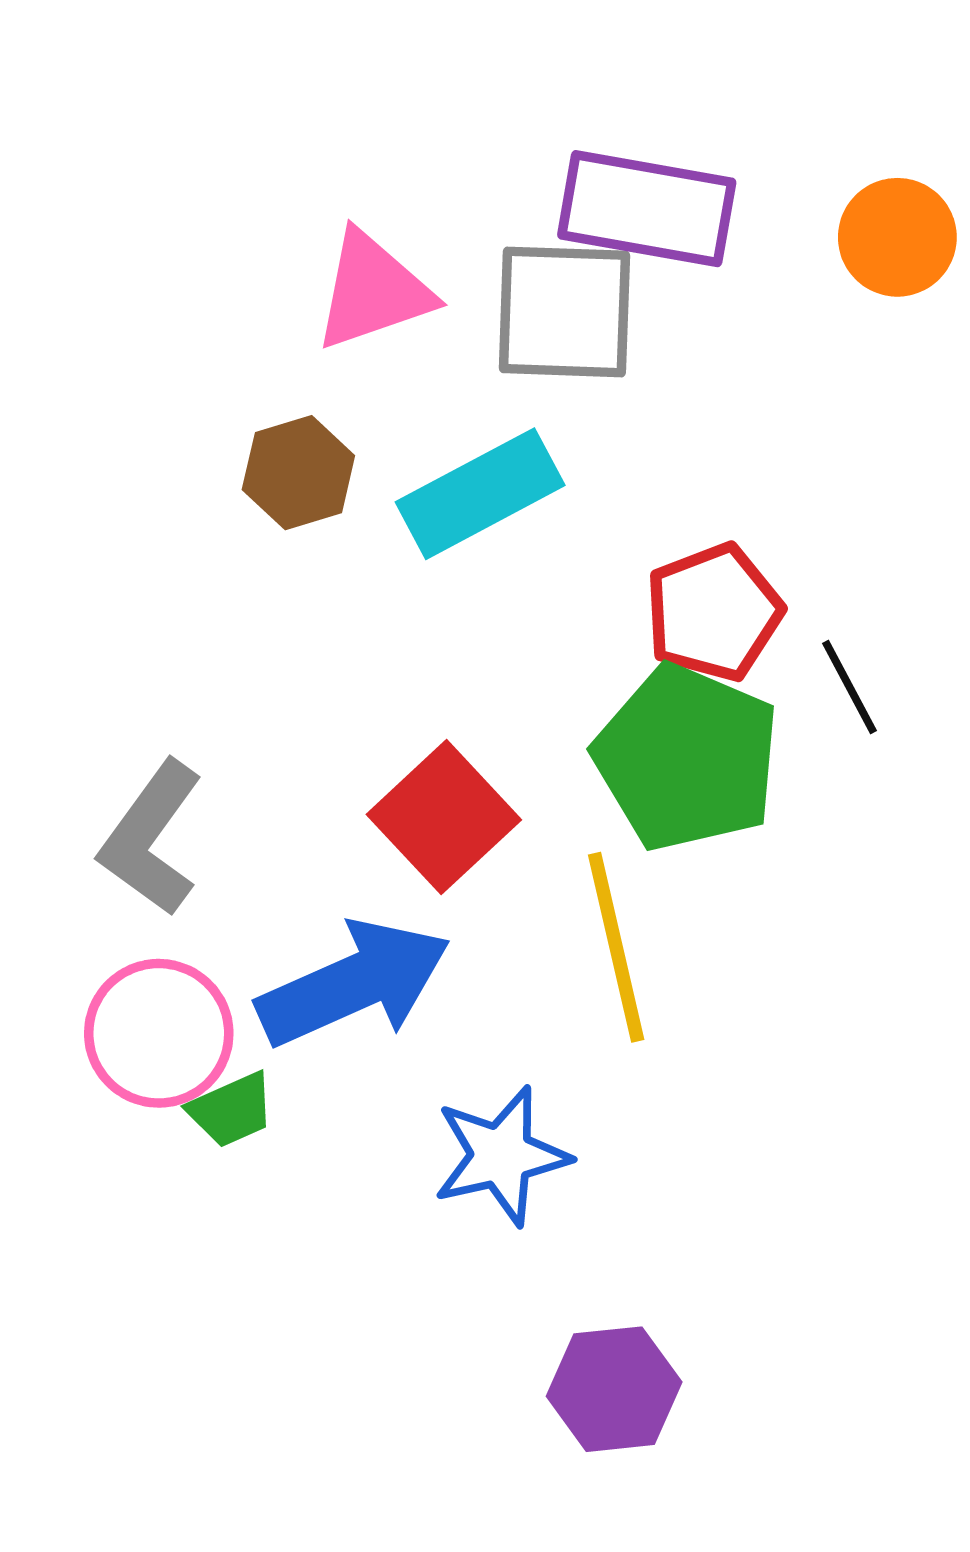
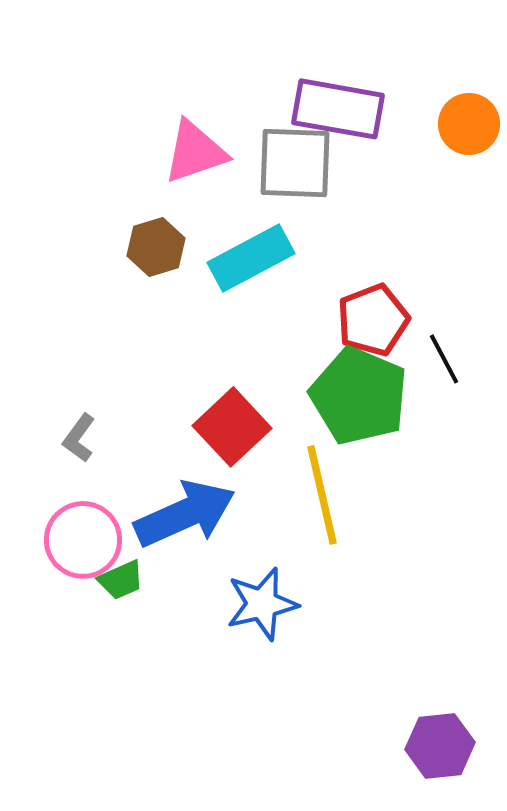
gray L-shape: (151, 838) -> (79, 438), size x0.6
purple hexagon: (614, 1389) -> (440, 746), moved

